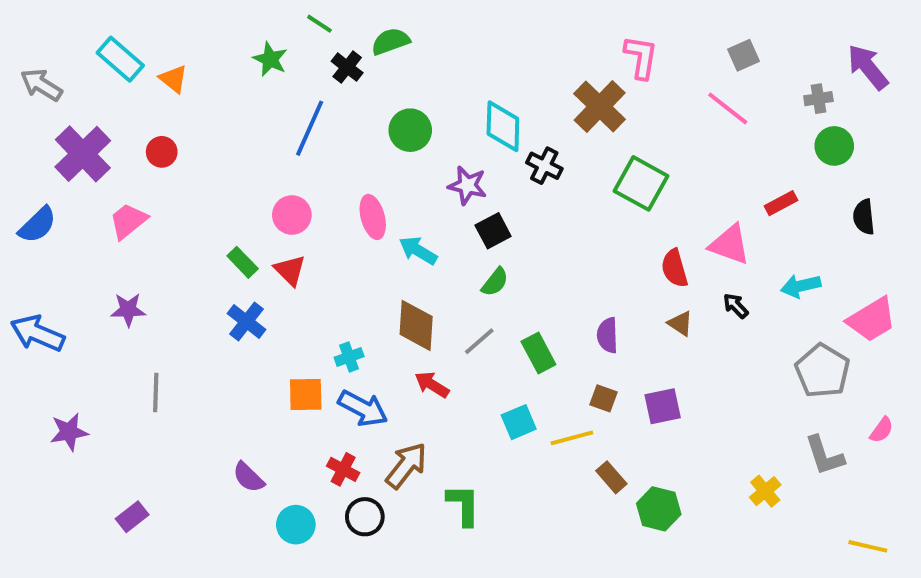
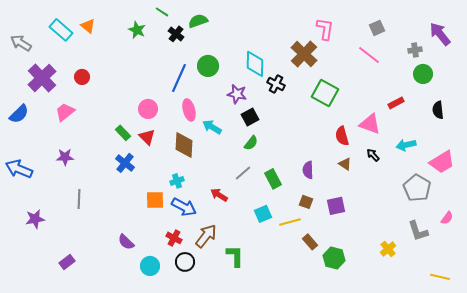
orange triangle: (174, 79) -> (88, 26), moved
blue line: (310, 128) -> (179, 78), moved
brown diamond: (416, 325) -> (184, 145), moved

